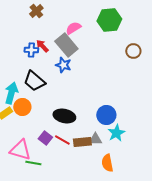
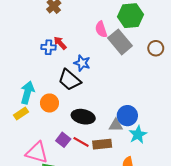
pink semicircle: (73, 28) -> (101, 29), moved, turned -77
gray rectangle: (66, 45) -> (120, 42), moved
black trapezoid: (34, 81) -> (69, 80), moved
orange circle: (22, 107) -> (49, 103), moved
gray triangle: (95, 139) -> (116, 125), moved

